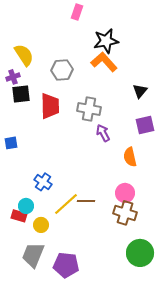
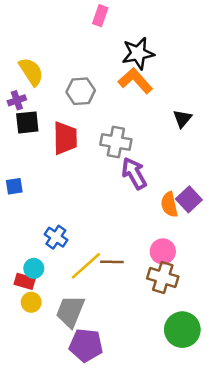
purple square: (145, 125) -> (189, 199), moved, turned -30
purple arrow: (103, 133) -> (134, 173), size x1.4
yellow circle: (41, 225) -> (31, 302), moved
gray trapezoid: (33, 255) -> (70, 311), moved

